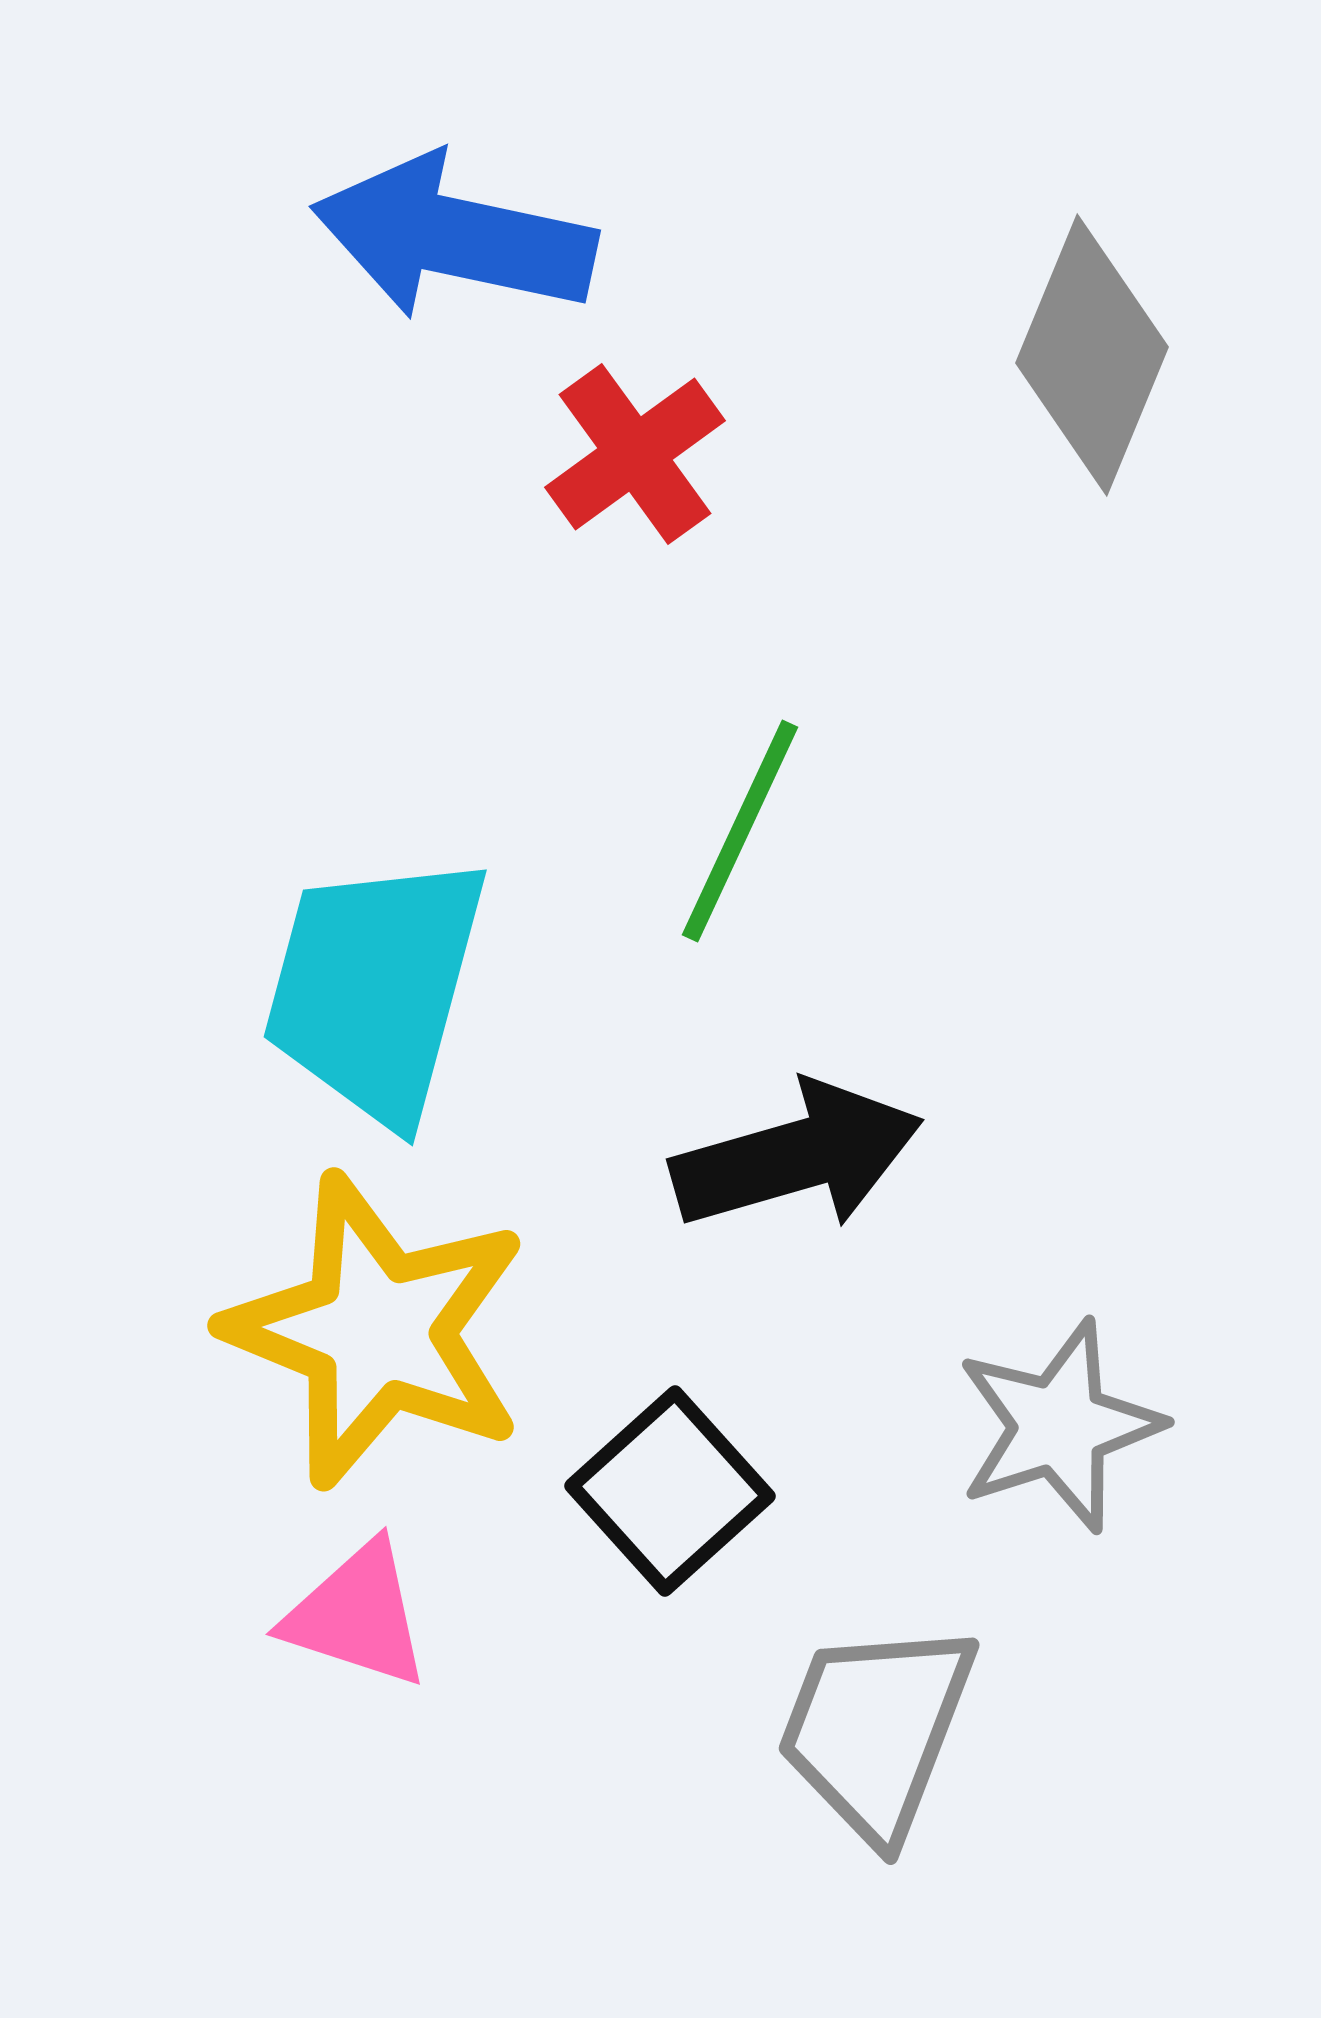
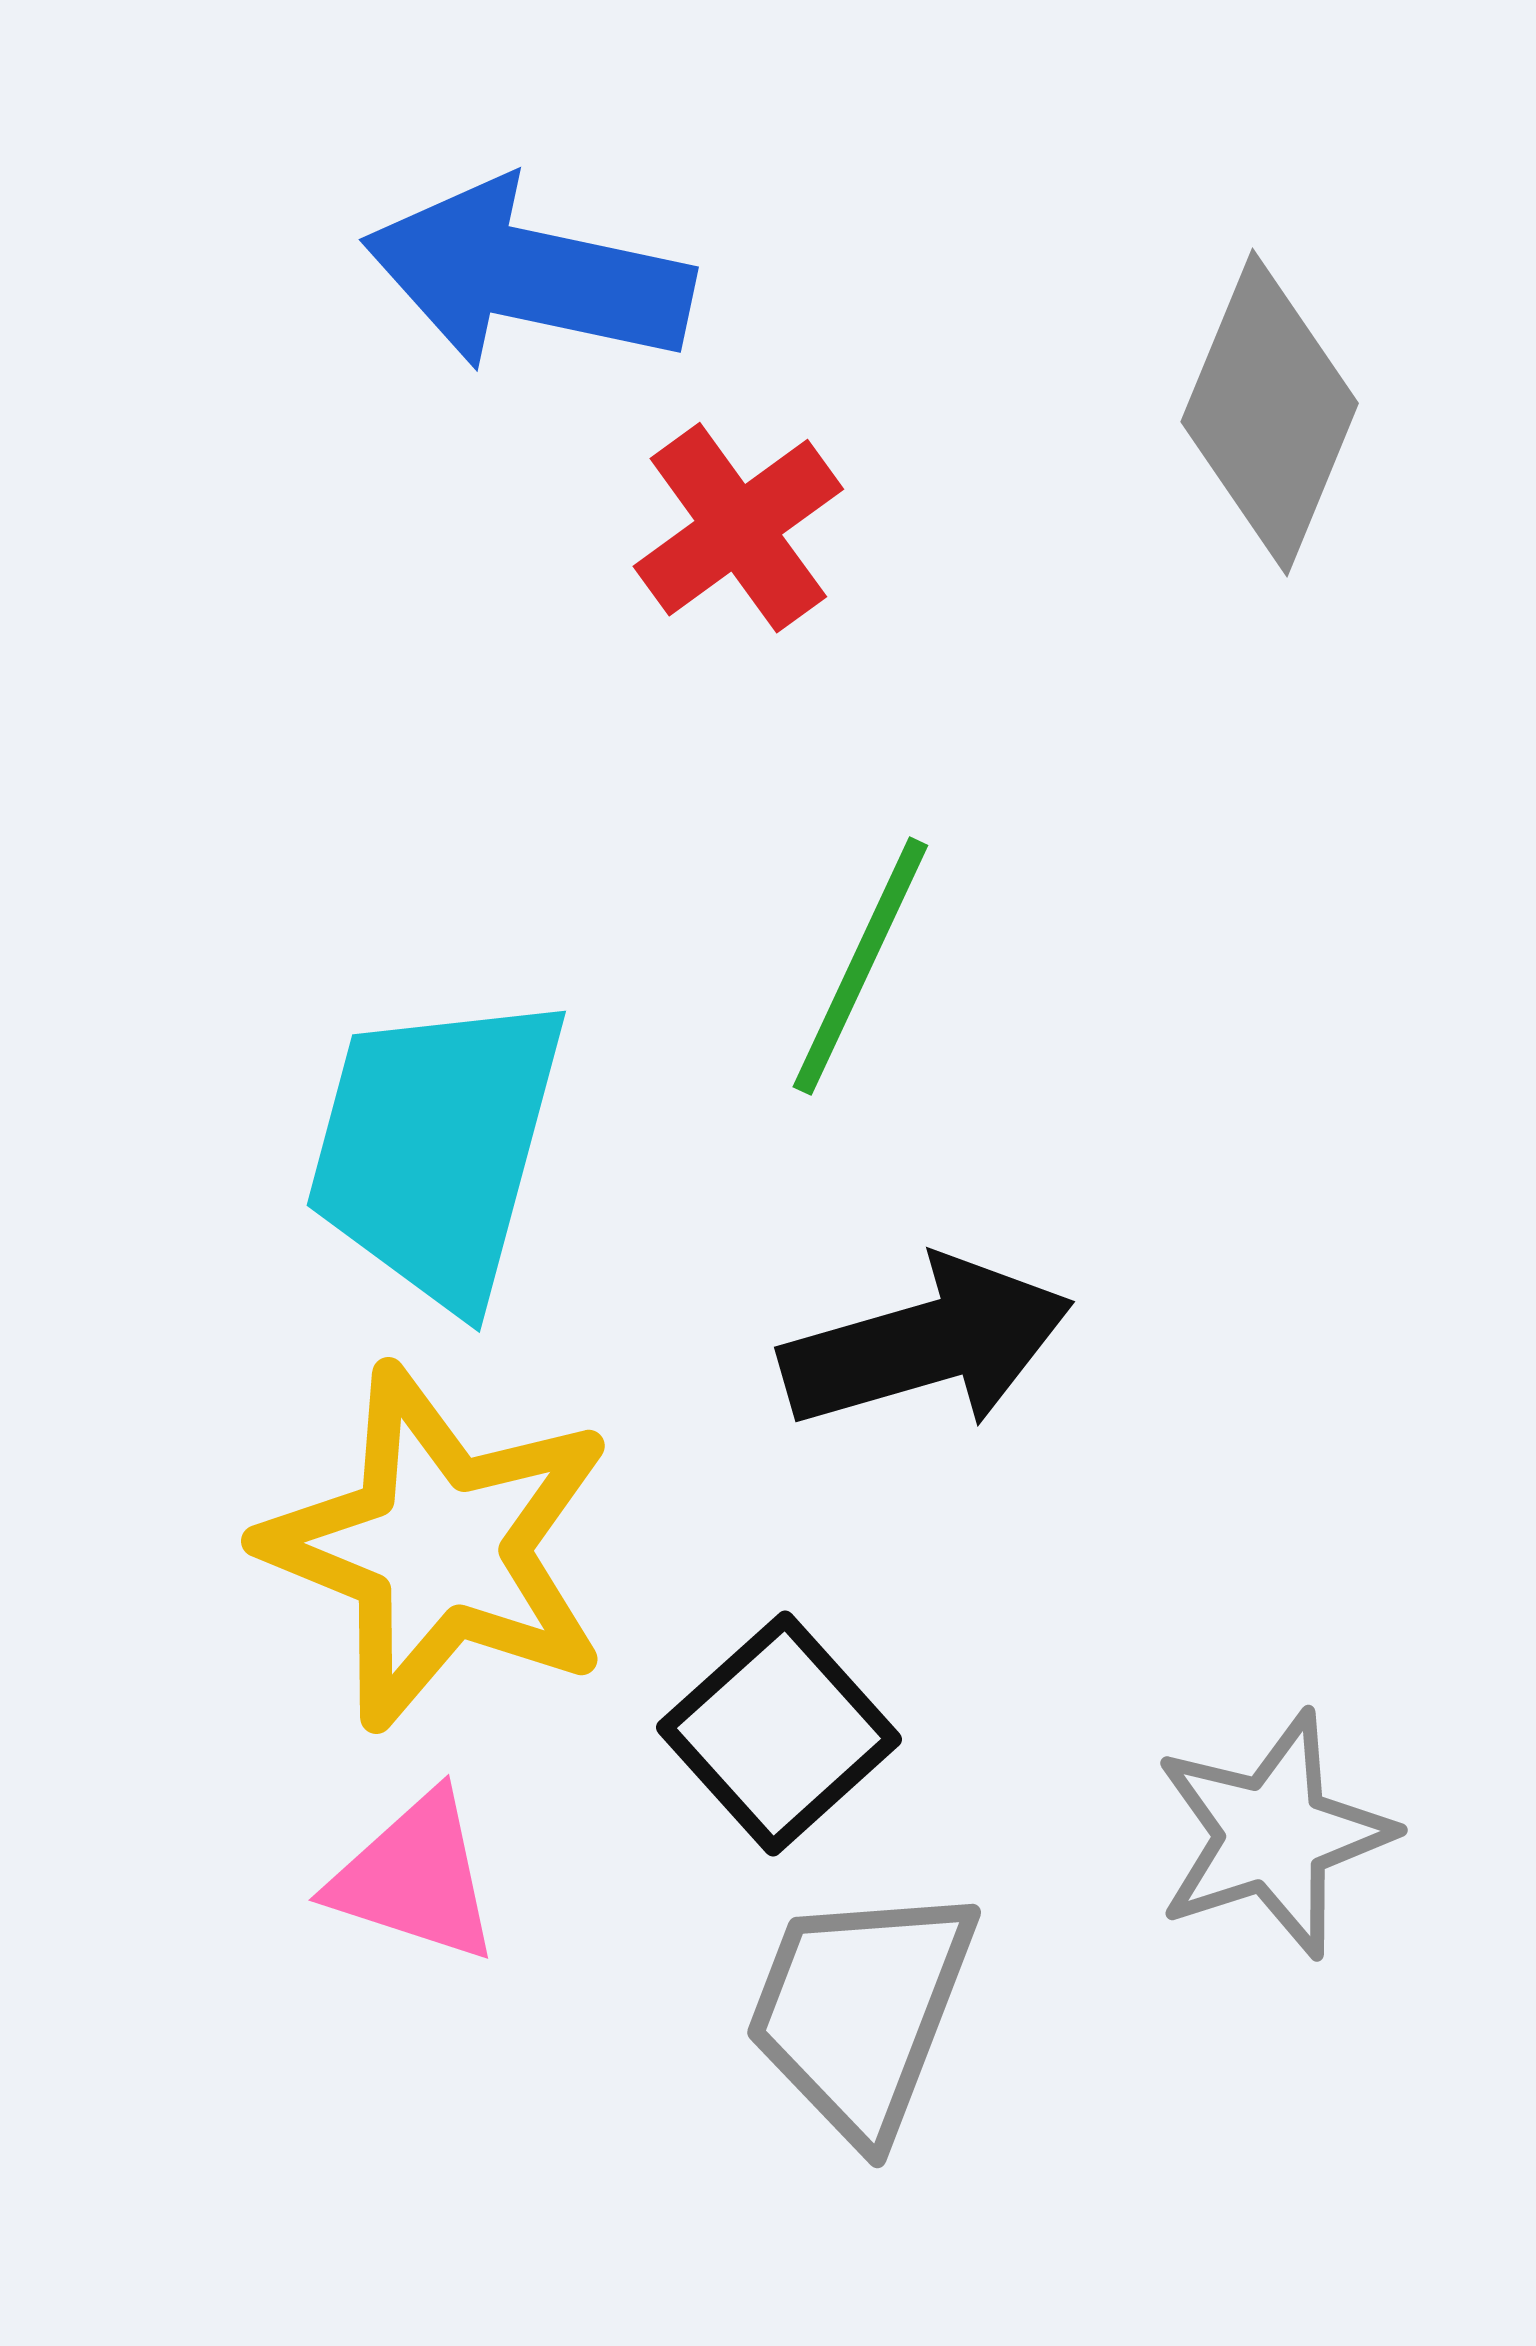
gray star: (1059, 1426) -> (1273, 1835), moved
gray trapezoid: (876, 1730) -> (860, 2011), moved

